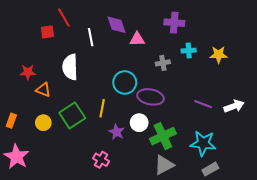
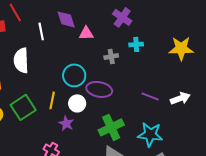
purple cross: (174, 23) -> (122, 17), turned 30
yellow star: (219, 55) -> (181, 48), moved, size x1.4
white circle: (139, 123) -> (77, 103), moved

